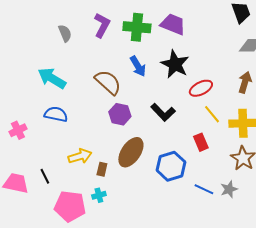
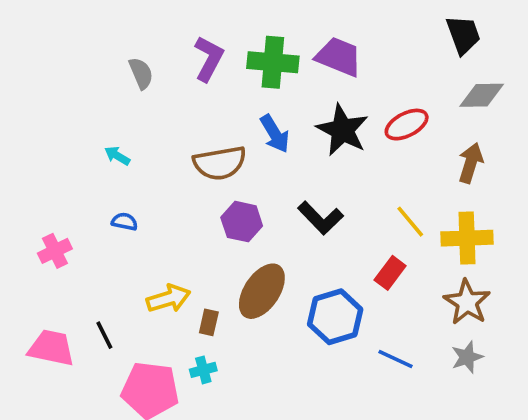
cyan arrow: (52, 78) -> (117, 156), size x0.5
brown semicircle: (108, 82) -> (220, 163), turned 128
red ellipse: (201, 88) -> (407, 125), moved
blue semicircle: (56, 114) -> (125, 222), size x0.6
red rectangle: (201, 142) -> (390, 273), turned 60
gray star: (229, 189) -> (467, 357), moved

